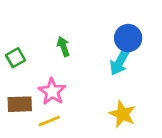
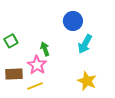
blue circle: (128, 38) -> (73, 21), moved
green arrow: (63, 46) -> (45, 49), moved

